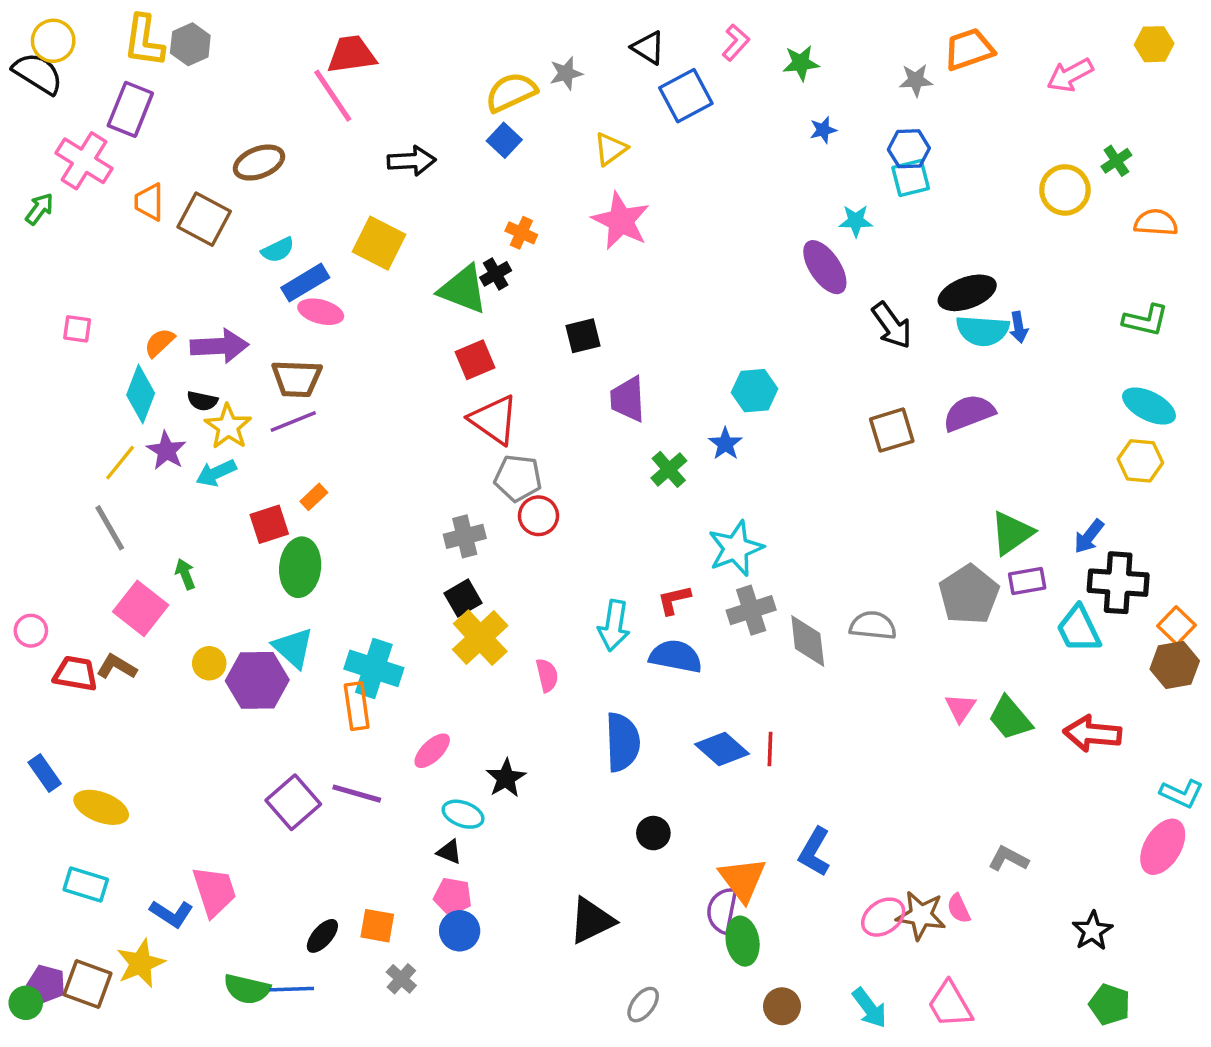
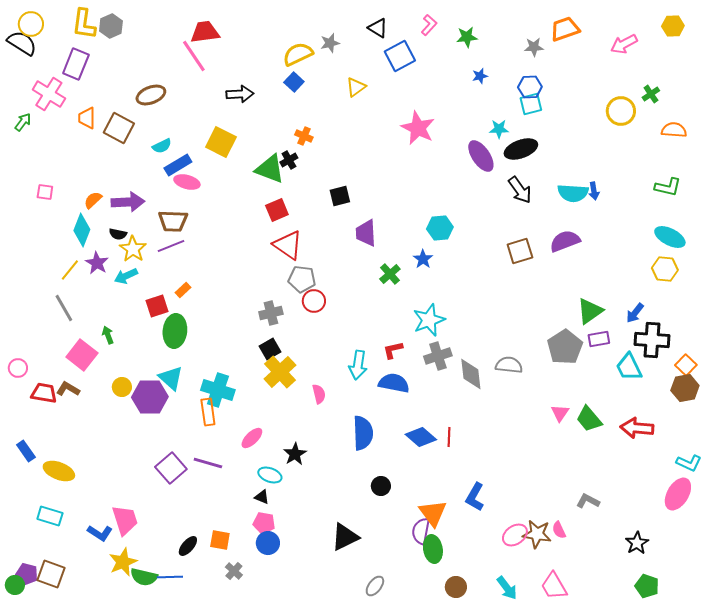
pink star: (621, 221) -> (418, 128), moved
black ellipse: (967, 293) -> (521, 149), moved
yellow star: (141, 963) -> (123, 562), moved

